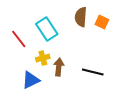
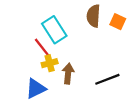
red line: (19, 39) -> (43, 48), moved
black line: (93, 72) -> (107, 79), turned -35

